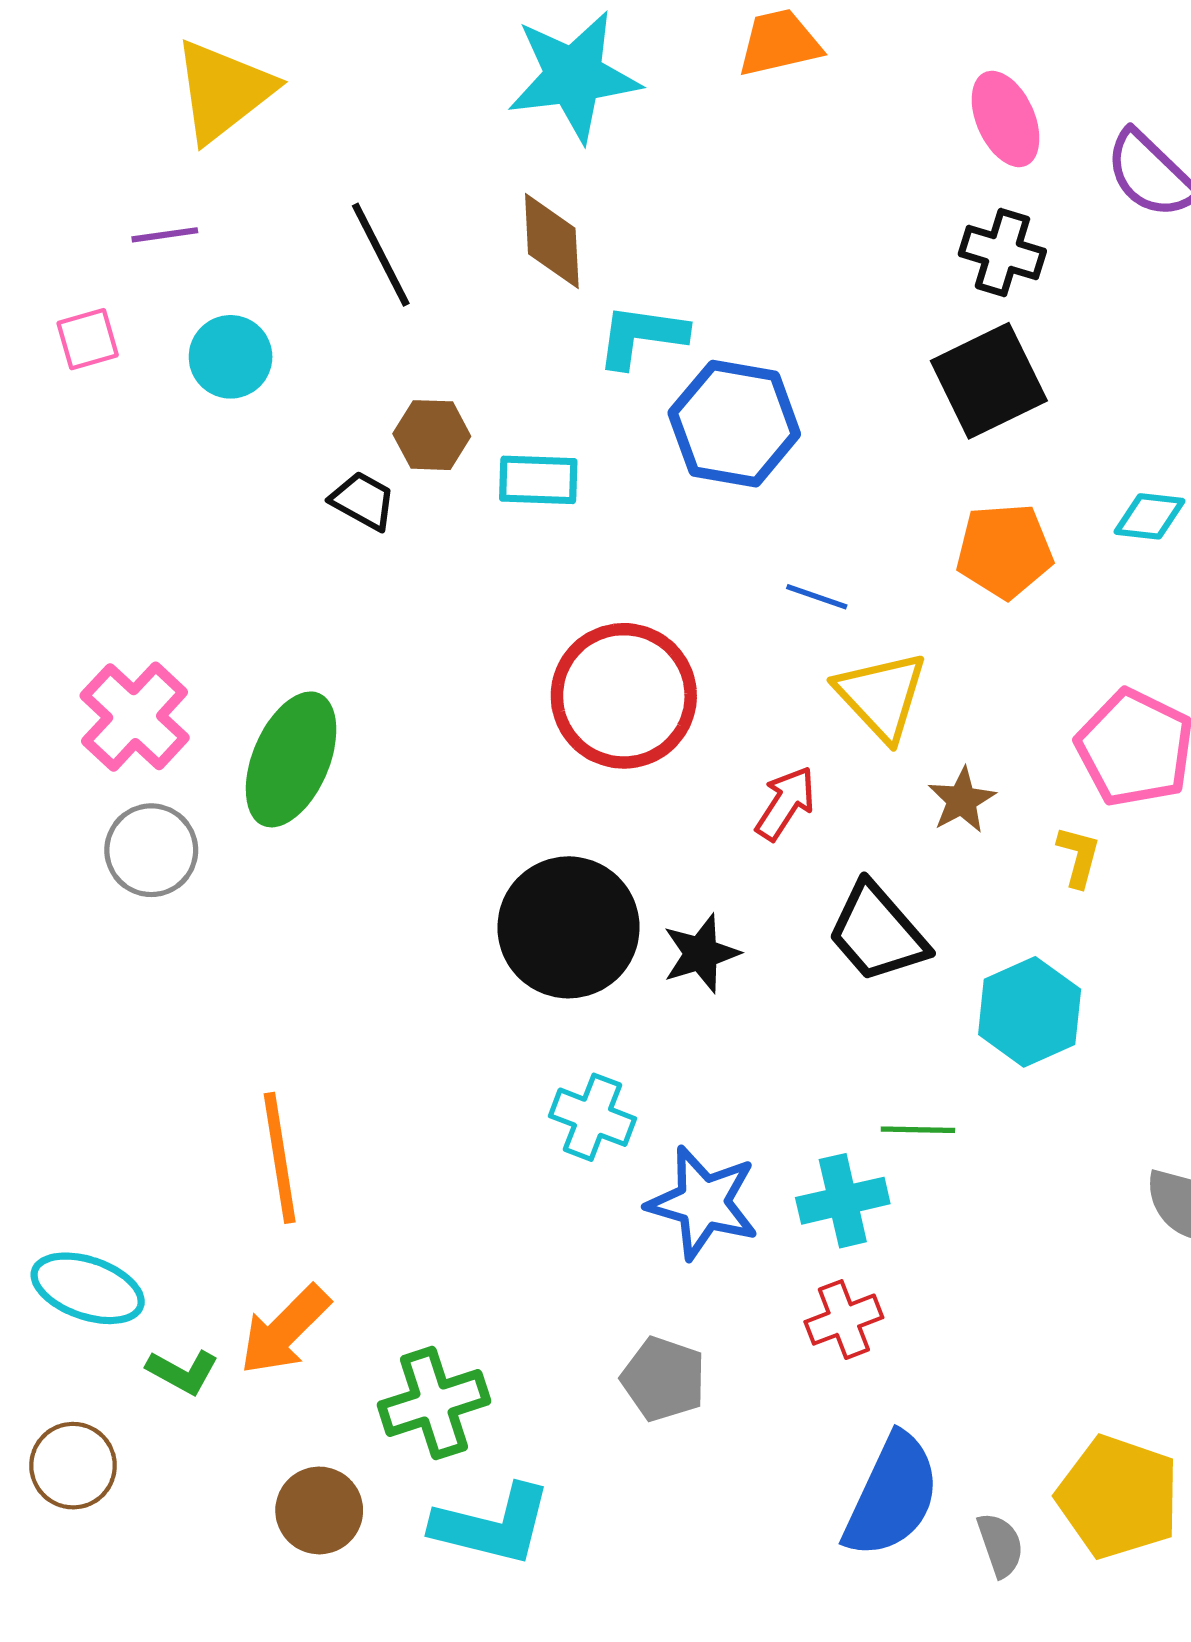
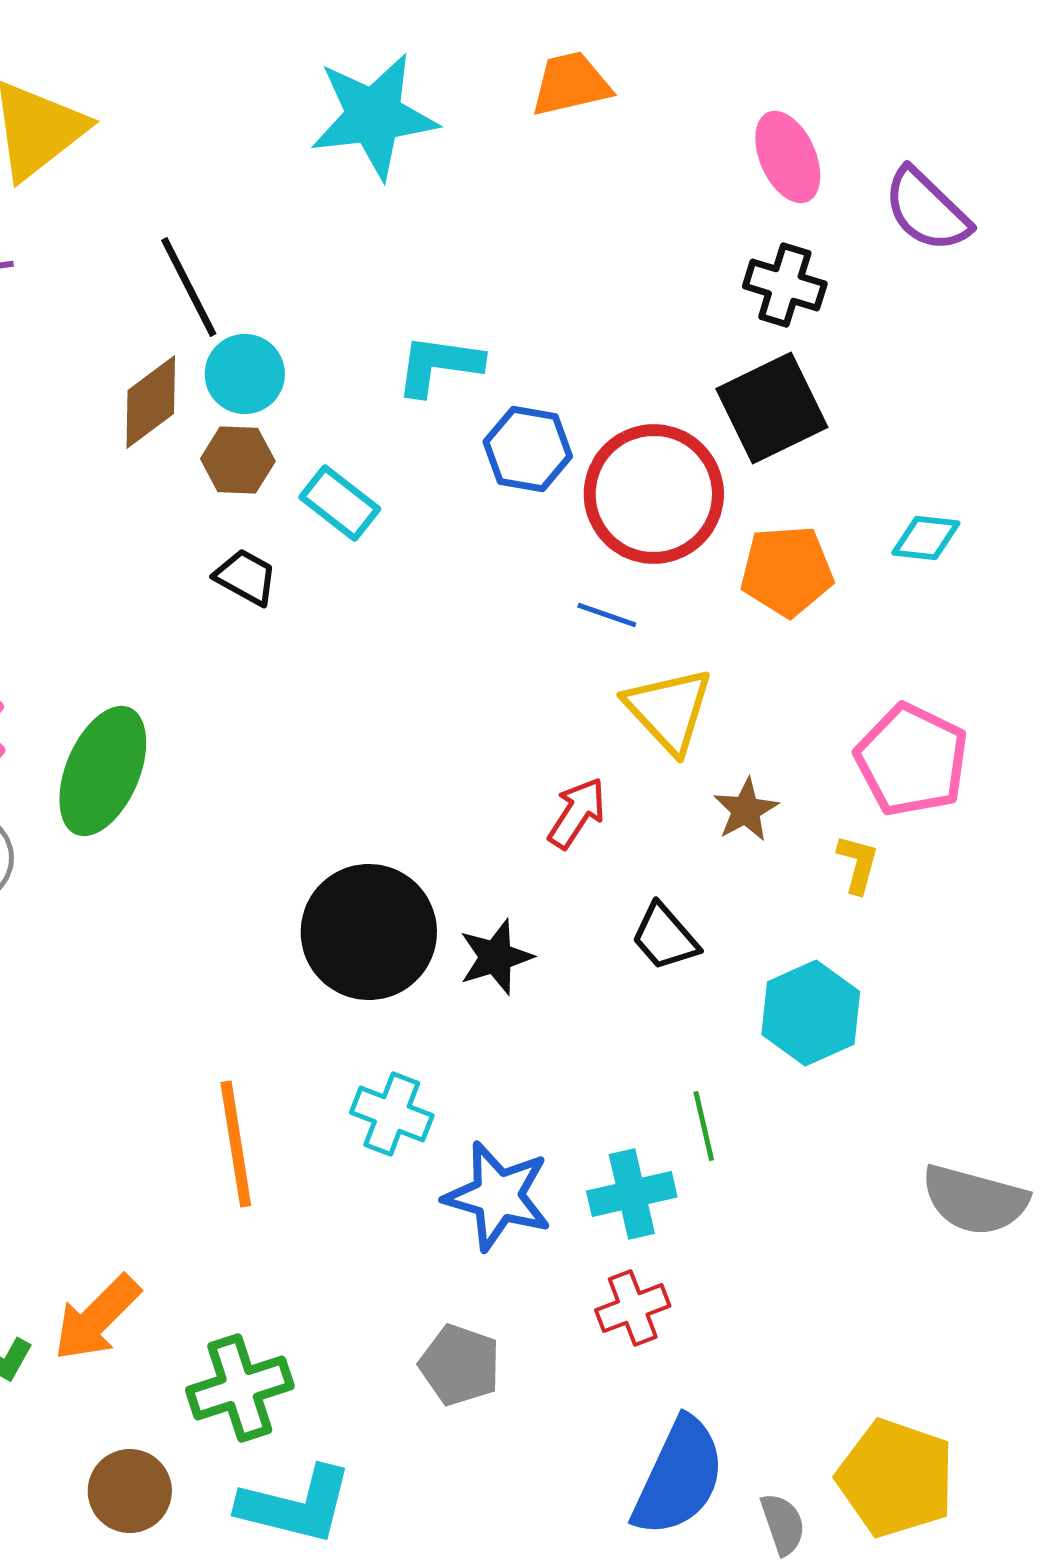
brown diamond: (552, 241) -> (151, 402), moved, turned 56
cyan circle: (231, 357) -> (245, 374), moved
blue hexagon: (734, 424) -> (528, 449), size x0.7
cyan rectangle: (538, 480) -> (340, 503), turned 36
black trapezoid: (363, 501) -> (246, 577), moved
red circle: (624, 696) -> (654, 494), moved
black trapezoid: (877, 933) -> (665, 937), size x0.7
green line: (918, 1130) -> (704, 1126), turned 76
orange line: (280, 1158) -> (236, 1144), moved

